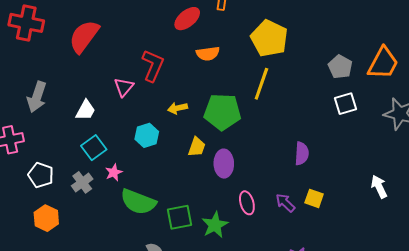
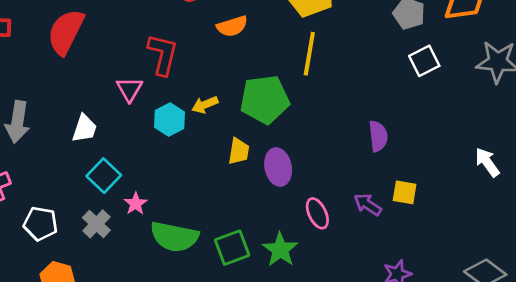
cyan hexagon: (147, 135) -> (169, 120), moved

